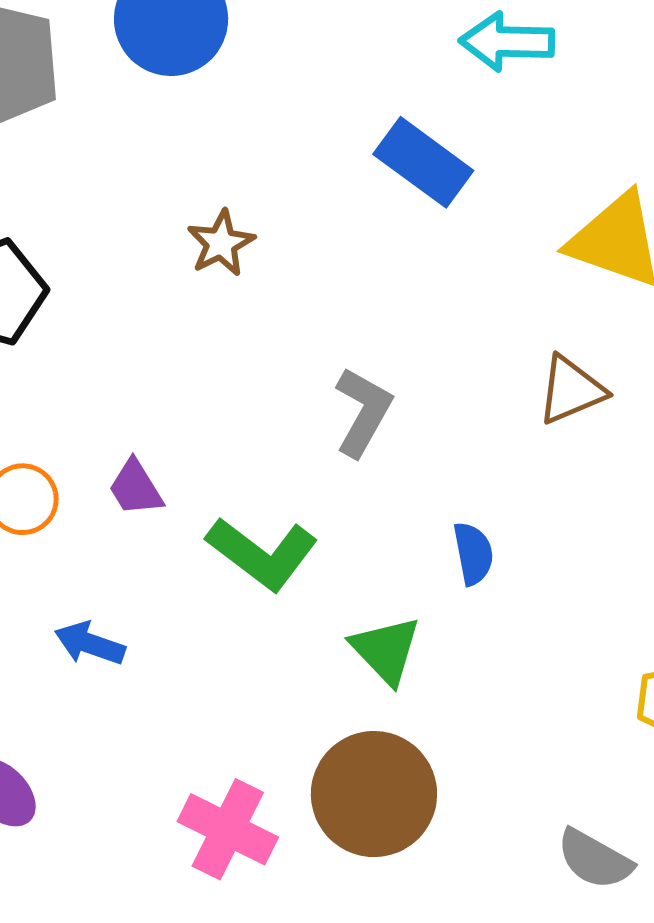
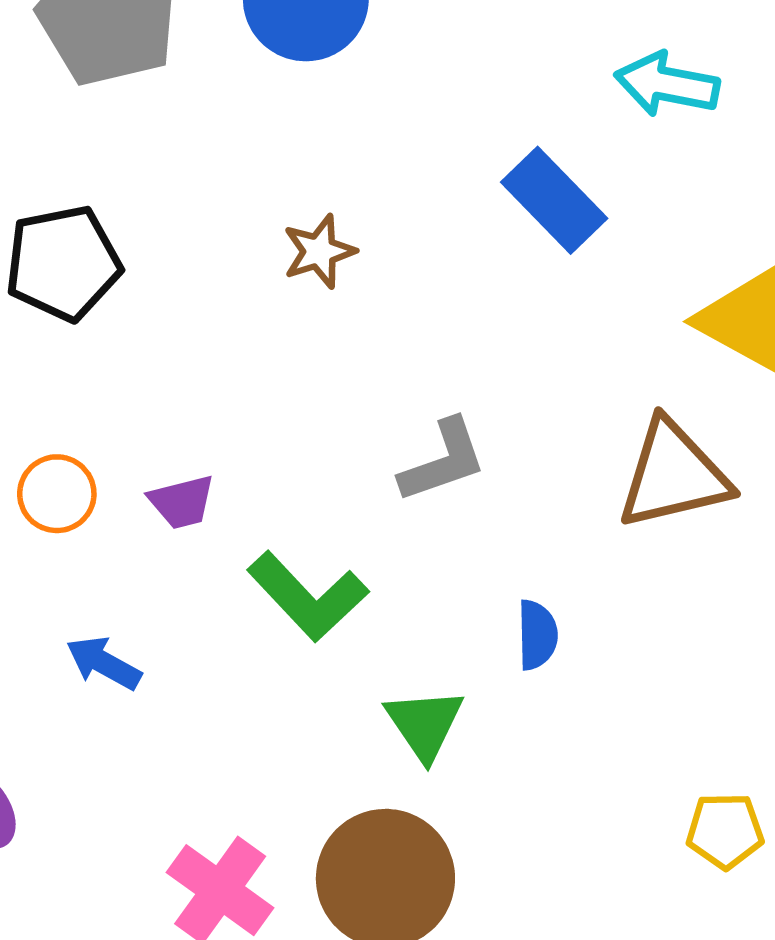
brown triangle: (571, 390) -> (673, 475), size x1.5
gray L-shape: (363, 412) -> (443, 461), turned 32
purple trapezoid: (136, 488) -> (182, 502), turned -82

